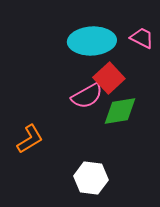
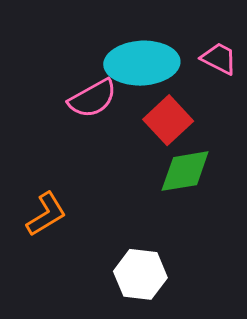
pink semicircle: (87, 96) -> (93, 99), moved

